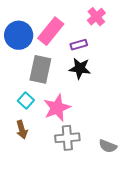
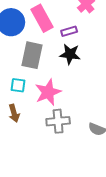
pink rectangle: (51, 31) -> (42, 18), turned -68
cyan square: (26, 101) -> (18, 85), turned -35

